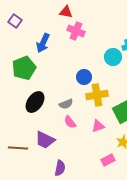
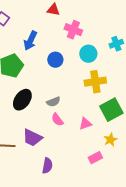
pink cross: (76, 31) -> (73, 30), moved
cyan circle: (113, 57) -> (88, 54), moved
blue circle: (84, 77) -> (55, 60), moved
yellow cross: (97, 95) -> (95, 82), moved

